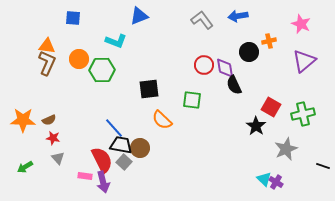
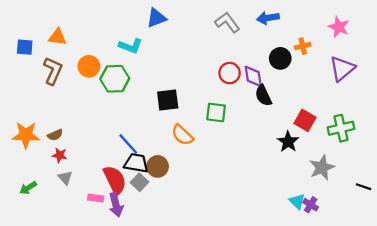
blue square: (73, 18) -> (25, 47), moved
orange triangle: (47, 46) -> (57, 37), moved

